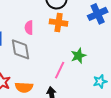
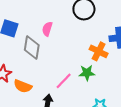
orange cross: (59, 23) -> (99, 51), moved

